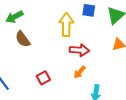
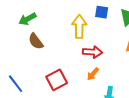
red square: (43, 78) -> (57, 80), size x1.5

